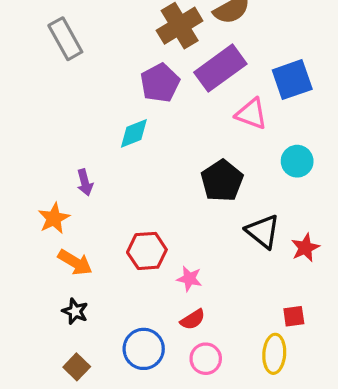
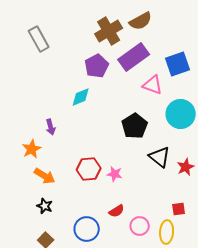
cyan circle: (297, 161) -> (181, 114), size x1.5
pink star: (189, 279) -> (115, 174), moved
pink circle: (206, 359) -> (140, 226), moved

